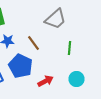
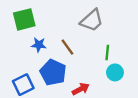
cyan circle: (76, 79) -> (115, 72), moved

